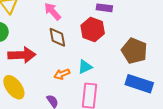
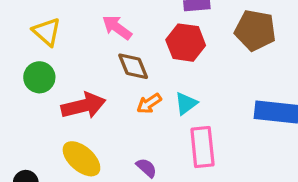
brown pentagon: (134, 51) -> (255, 30), moved
orange arrow: (62, 74) -> (149, 103), moved

